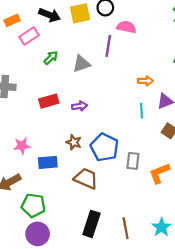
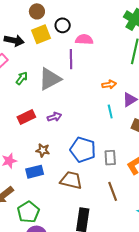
gray triangle: (81, 64) -> (50, 79), size x1.4
brown star: (74, 142) -> (43, 150), moved
green pentagon: (33, 205) -> (28, 212), turned -30
brown line: (126, 228) -> (113, 191), moved

